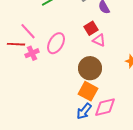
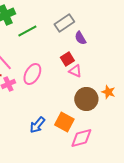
brown circle: (90, 68) -> (86, 99), moved
blue arrow: (84, 111) -> (37, 125), moved

